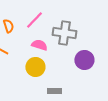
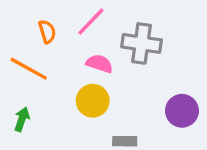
purple circle: (84, 60) -> (182, 111), moved

